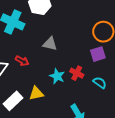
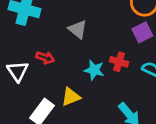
gray triangle: (50, 44) -> (78, 29), turned 35

